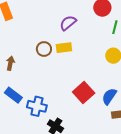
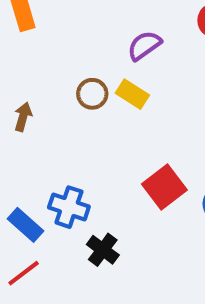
yellow rectangle: (64, 48) -> (132, 94), turned 35
blue rectangle: (13, 95) -> (26, 225), moved

